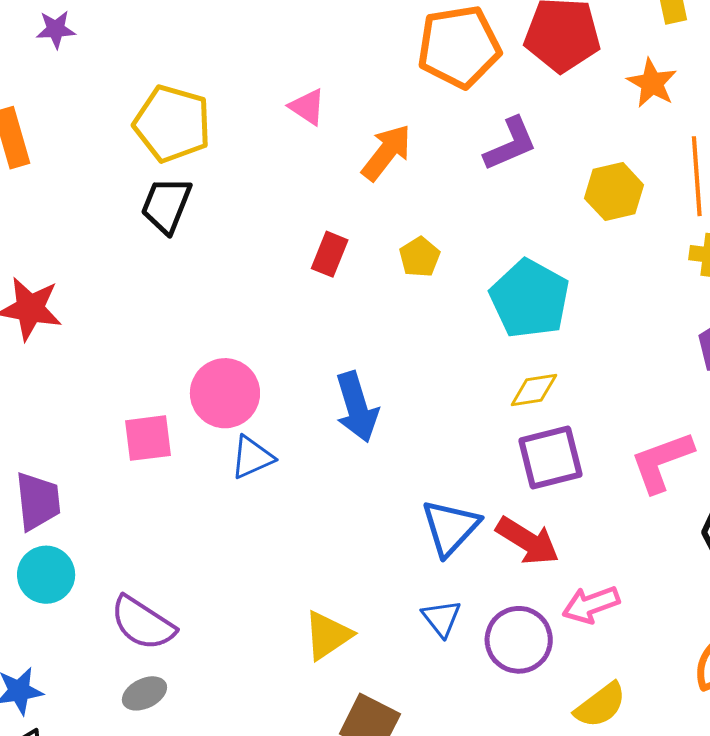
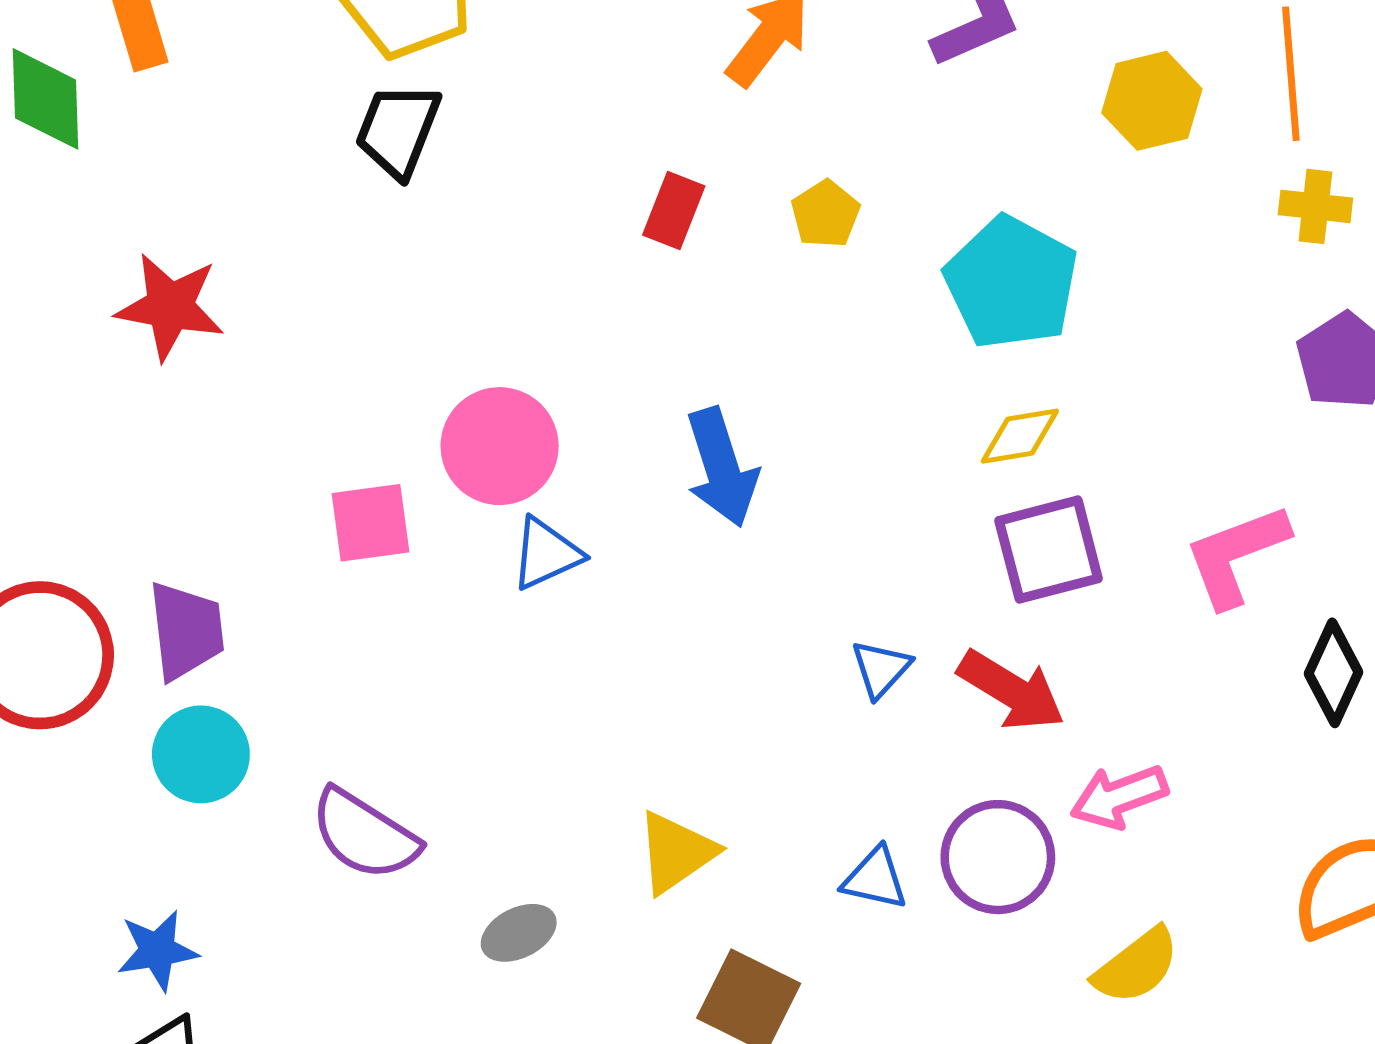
blue triangle: (450, 527) -> (881, 669), size x0.6
blue triangle: (441, 618) -> (875, 879), moved, turned -39
gray ellipse: (144, 693) -> (519, 933), moved

